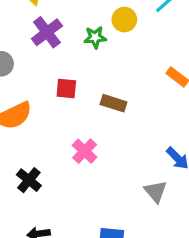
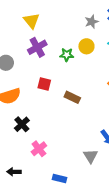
pink cross: (85, 151) -> (39, 149), moved
black cross: (29, 180) -> (22, 124), moved

